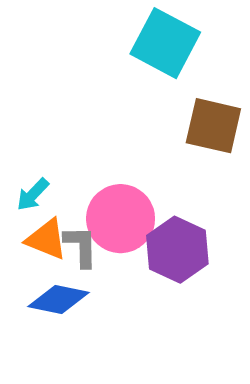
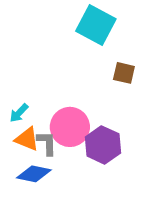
brown square: (213, 126) -> (124, 73), size x0.7

